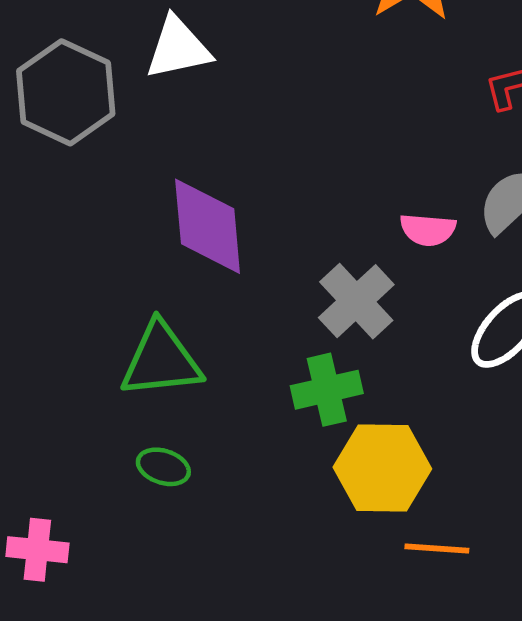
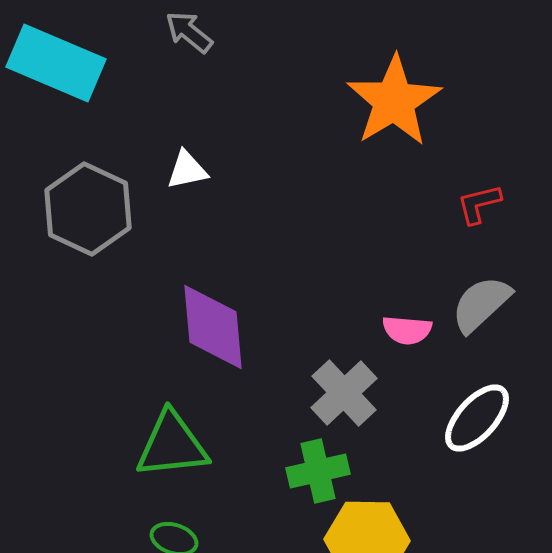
white triangle: (178, 48) -> (187, 170), size x0.7

